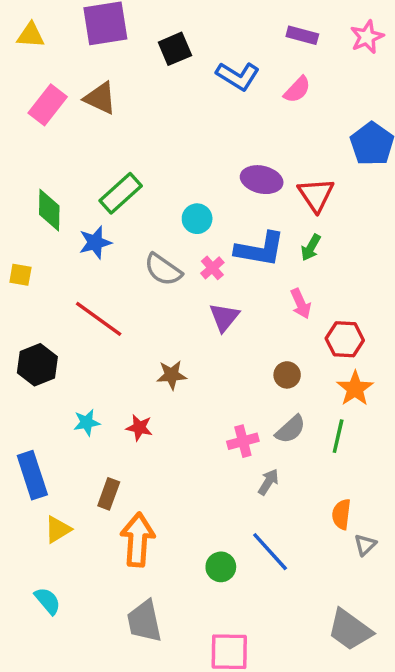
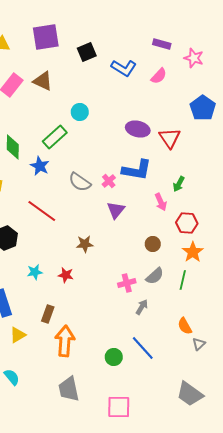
pink star: (367, 37) -> (194, 58), moved, turned -30
cyan circle: (197, 219) -> (80, 112), moved
blue star: (95, 242) -> (40, 166), turned -30
green arrow: (311, 248) -> (179, 184), moved
orange semicircle: (341, 514) -> (185, 326), turned -36

